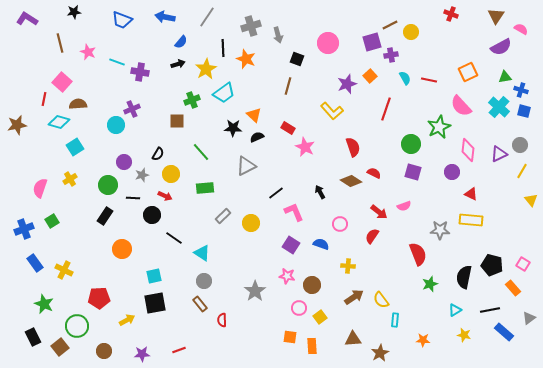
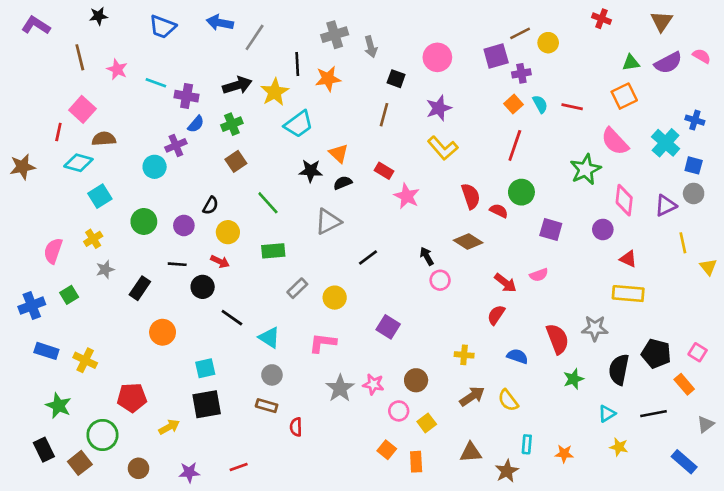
gray line: (207, 17) -> (255, 37), moved
pink semicircle: (521, 29) -> (702, 56), moved
blue semicircle: (181, 42) -> (196, 124), moved
orange star: (246, 59) -> (328, 79), turned -30
black arrow: (178, 64) -> (237, 85), size x1.5
orange square: (370, 76) -> (513, 104), moved
green triangle: (505, 77) -> (631, 63), moved
purple star: (347, 84) -> (439, 108), moved
green cross: (192, 100) -> (232, 124), moved
blue square: (524, 111) -> (694, 165), moved
brown square: (177, 121) -> (236, 161), turned -35
green circle: (411, 144) -> (521, 192), moved
purple circle: (124, 162) -> (184, 225), moved
yellow line: (522, 171) -> (683, 243), moved, turned -42
red semicircle: (374, 173) -> (499, 211), moved
gray star: (142, 175) -> (105, 270), moved
green circle: (108, 185) -> (144, 221), moved
pink L-shape: (294, 212) -> (323, 343), moved, turned -60
pink circle: (340, 224) -> (440, 280), moved
gray star: (440, 230) -> (595, 328), moved
blue semicircle: (321, 244) -> (517, 356), moved
blue rectangle: (35, 263) -> (46, 351), turned -36
pink star: (287, 276) -> (373, 384), moved
brown rectangle: (200, 304) -> (267, 406), turned -35
cyan rectangle: (395, 320) -> (527, 444), moved
blue rectangle: (504, 332) -> (684, 462), moved
orange square: (290, 337) -> (387, 450), turned 32

